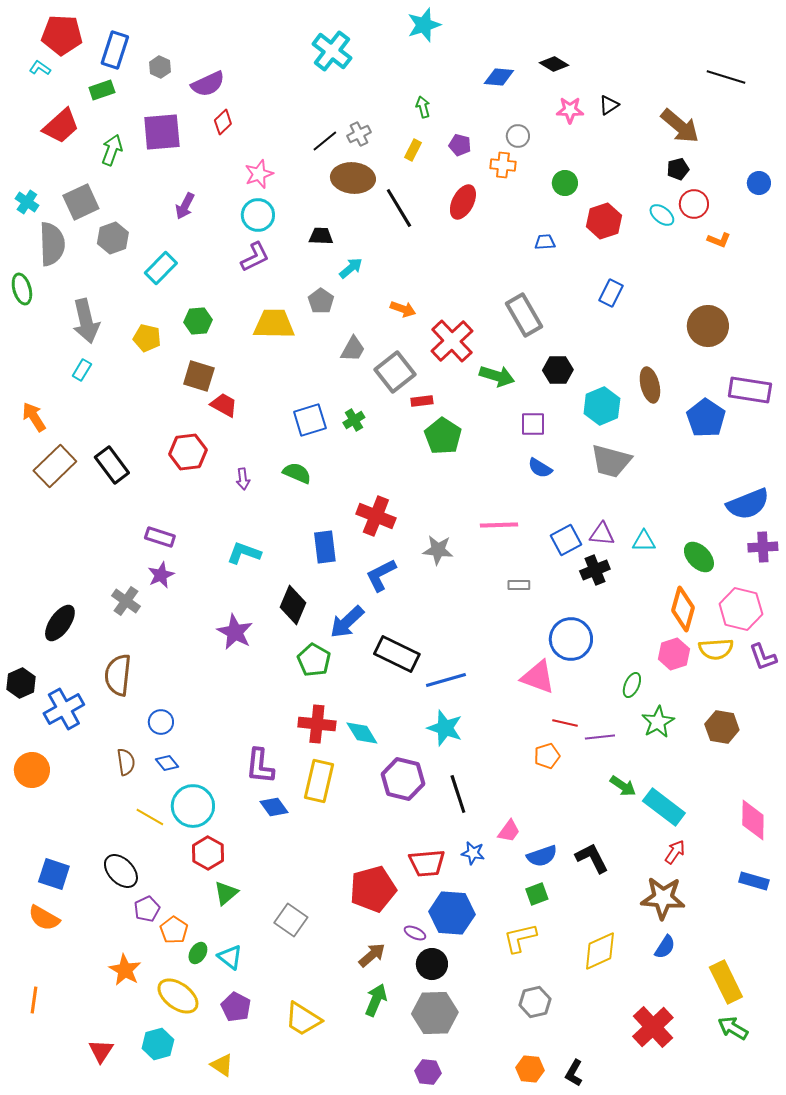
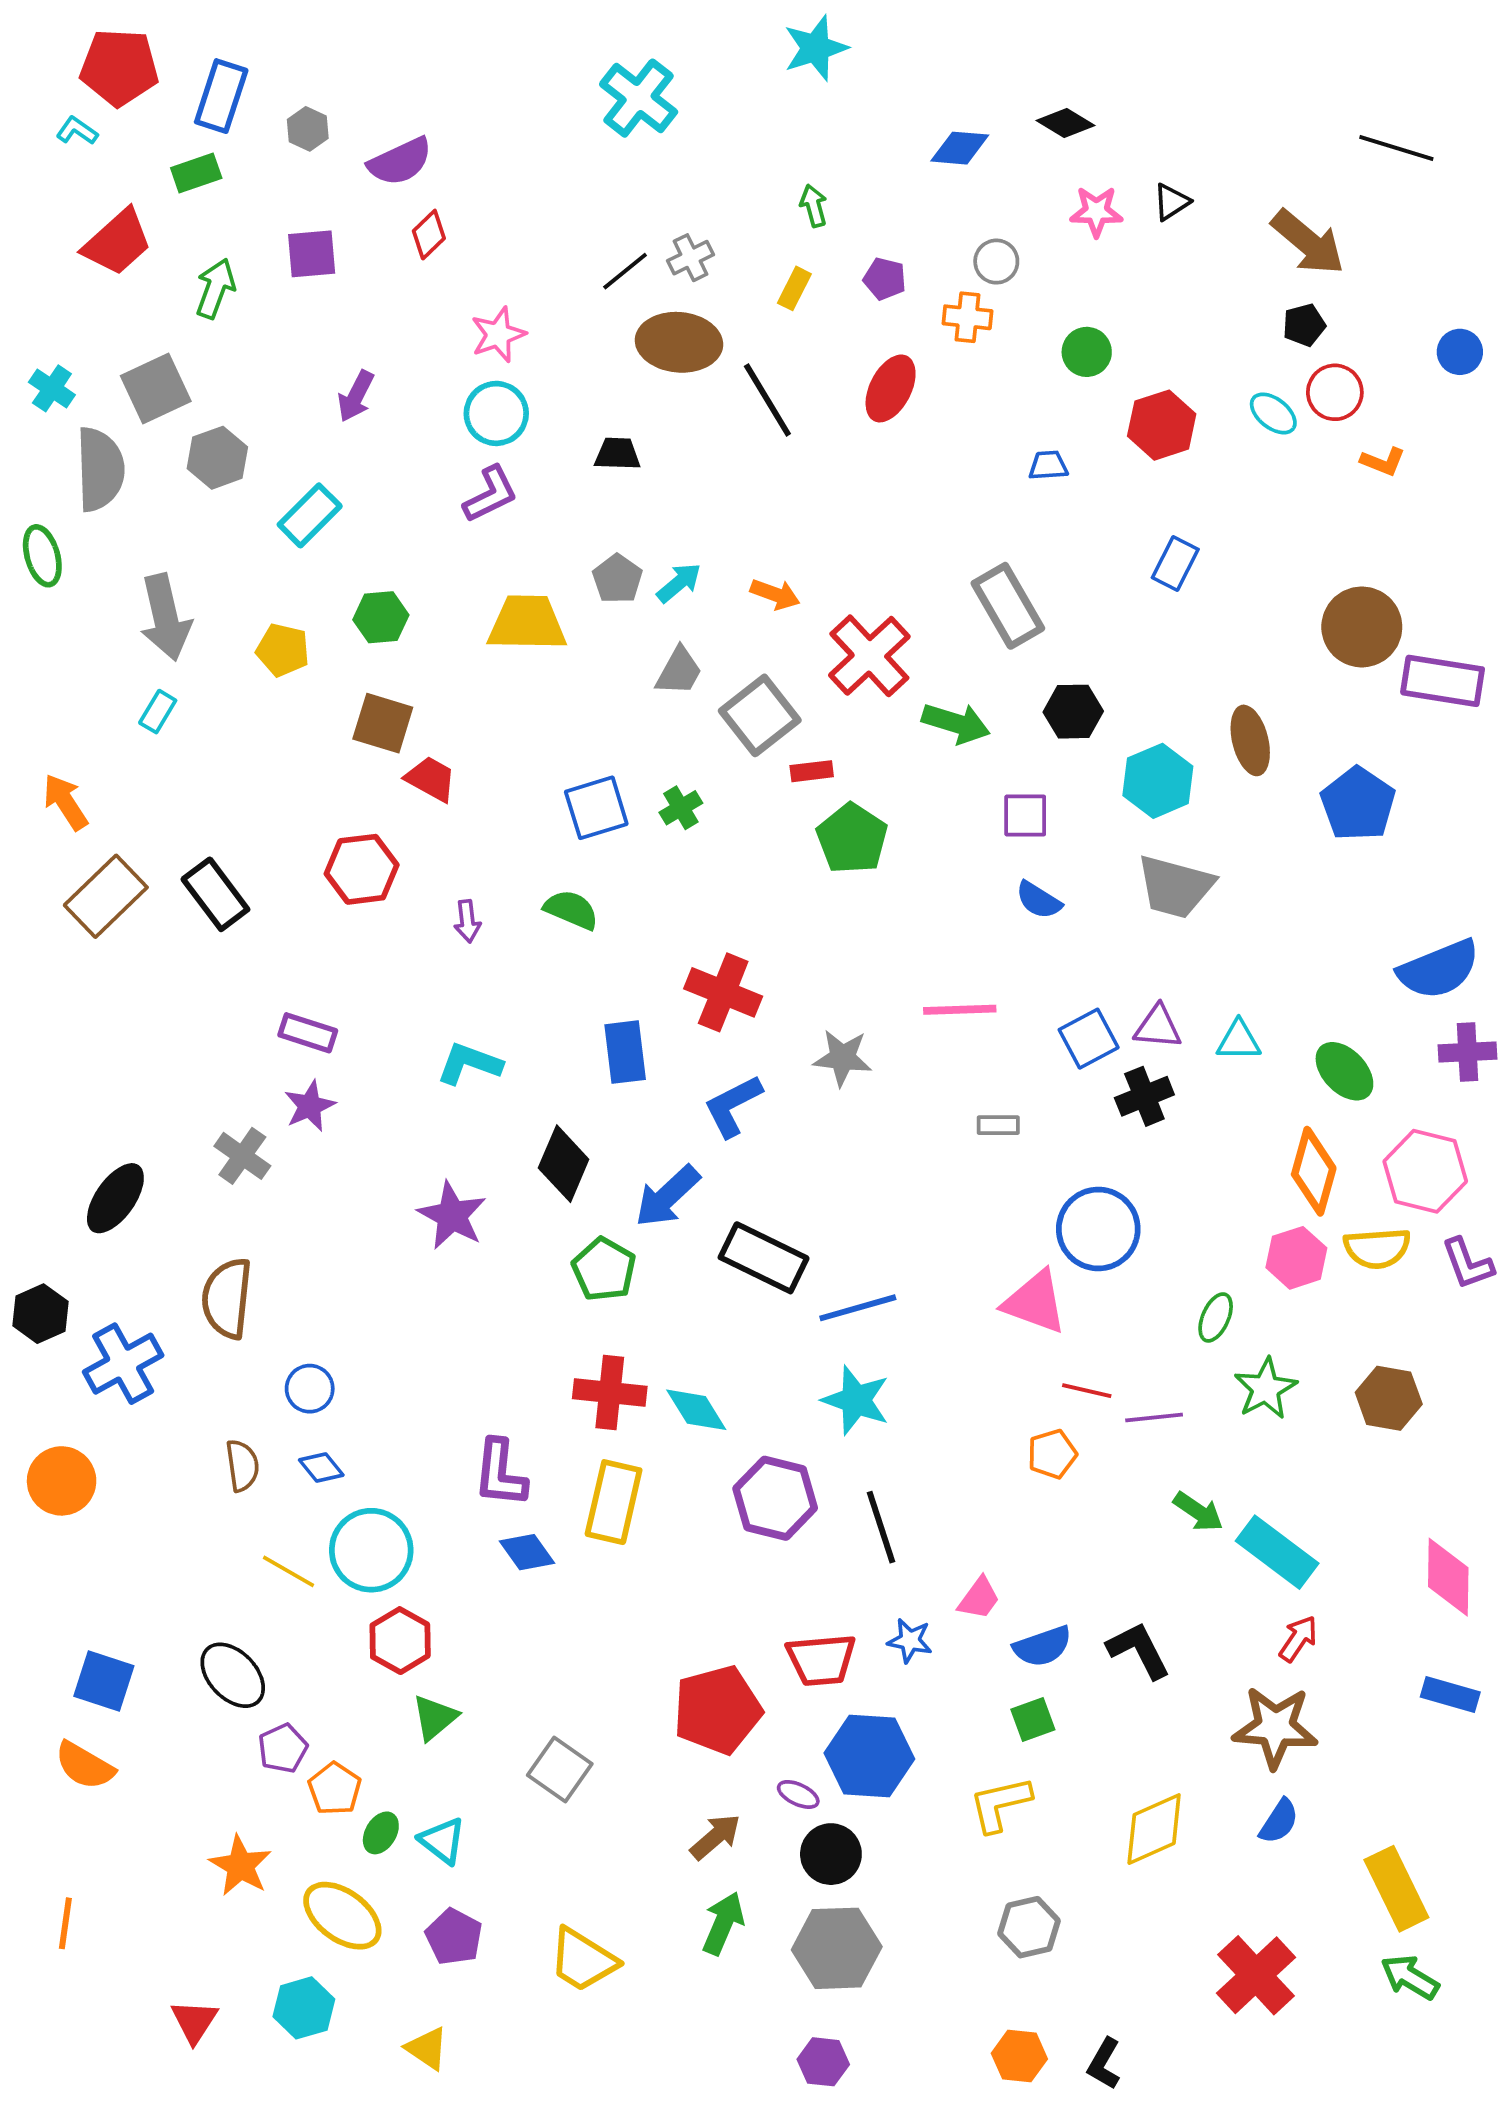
purple square: (162, 132) -> (312, 254), size x0.7
cyan arrow: (351, 268) -> (679, 583), moved
purple rectangle: (750, 390) -> (1443, 681), moved

